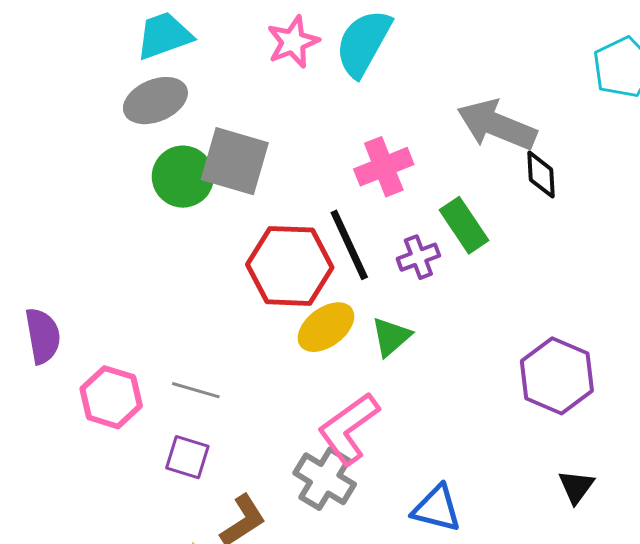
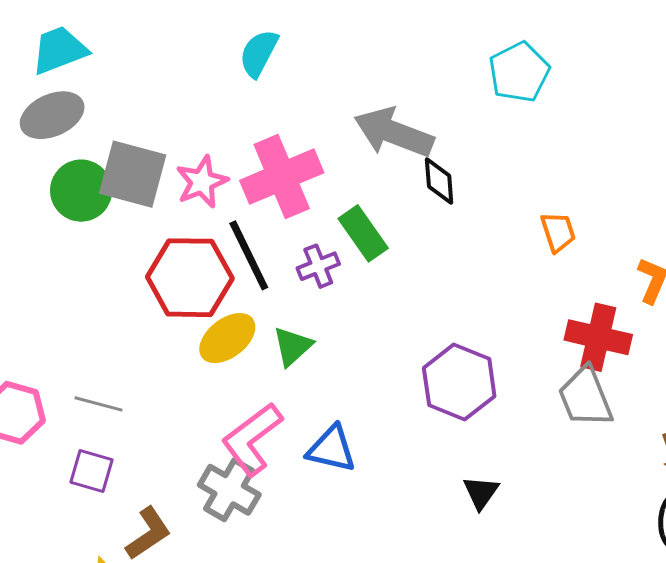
pink star: (293, 42) -> (202, 182), moved
cyan semicircle: (363, 43) -> (259, 53), size x0.7
pink cross: (384, 167) -> (282, 177), size x1.4
blue triangle: (437, 508) -> (331, 449), moved

